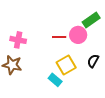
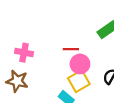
pink circle: (78, 35) -> (80, 64), moved

